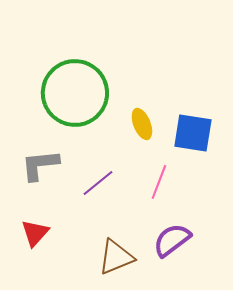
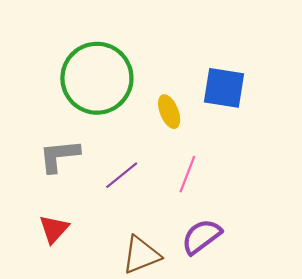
blue square: (193, 133) -> (224, 88), moved

